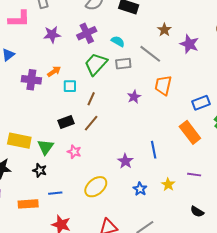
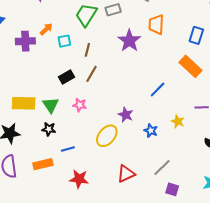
purple star: (134, 97) -> (129, 41), size x1.6
blue rectangle: (201, 103) -> (196, 35), turned -42
blue line: (154, 150) -> (158, 90), turned 66
purple star: (125, 161) -> (126, 115), moved

